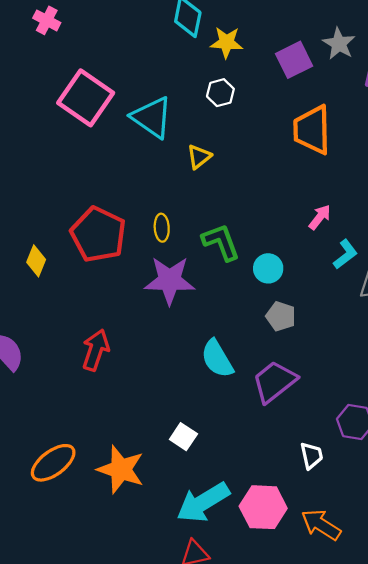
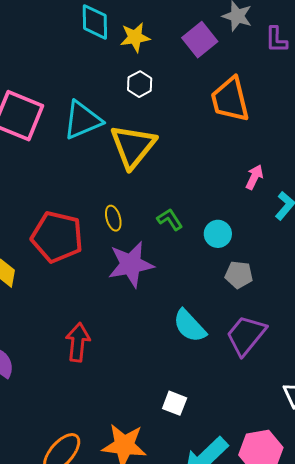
cyan triangle: (152, 117) -> (82, 120), turned -45
yellow triangle: (199, 157) -> (133, 146), size x2.0
green L-shape: (221, 242) -> (170, 219), size x0.7

